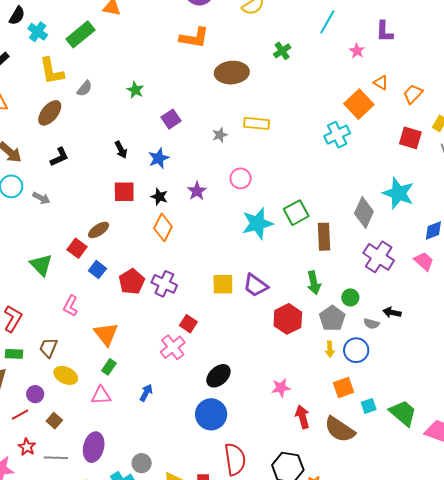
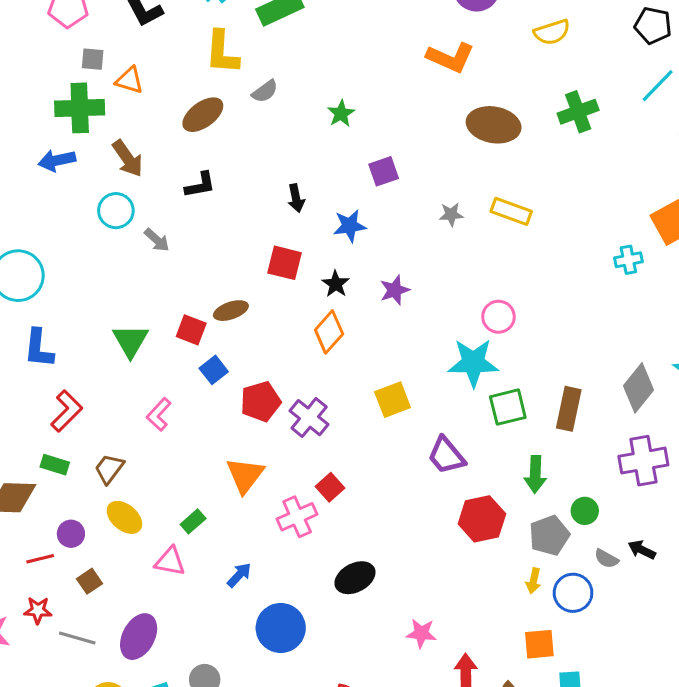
green cross: (282, 51) -> (578, 112), size x1.4
cyan cross: (337, 135) -> (628, 260), size x0.7
pink circle: (241, 178) -> (498, 317), moved
green square: (296, 213) -> (508, 407), moved
red square: (77, 248) -> (191, 330), turned -30
purple cross: (379, 257) -> (643, 461), turned 32
yellow square: (223, 284) -> (393, 400), moved, turned -35
orange triangle: (106, 334) -> (245, 475), moved
pink star: (281, 388) -> (421, 633), moved
blue circle: (211, 414) -> (281, 628), moved
red star: (27, 447) -> (38, 610), turned 30

